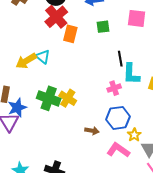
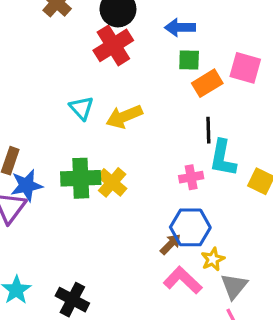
green square: (103, 27) -> (189, 60), moved
orange rectangle: (70, 34) -> (207, 83), moved, turned 36
yellow arrow: (26, 61) -> (124, 117), moved
green cross: (49, 98) -> (81, 178), turned -30
brown arrow: (92, 131) -> (171, 244), moved, turned -64

